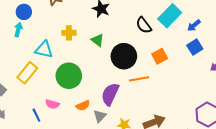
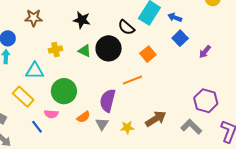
blue arrow: (194, 25) -> (175, 17), turned 72
black circle: (124, 56) -> (109, 48), moved
yellow rectangle: (27, 73) -> (23, 97), turned -75
pink semicircle: (52, 104) -> (51, 114), moved
blue line: (36, 115) -> (37, 127), moved

